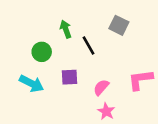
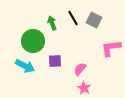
black line: (88, 46) -> (73, 18), moved
green circle: (42, 52) -> (33, 41), size x1.5
pink L-shape: (140, 80) -> (111, 48), moved

